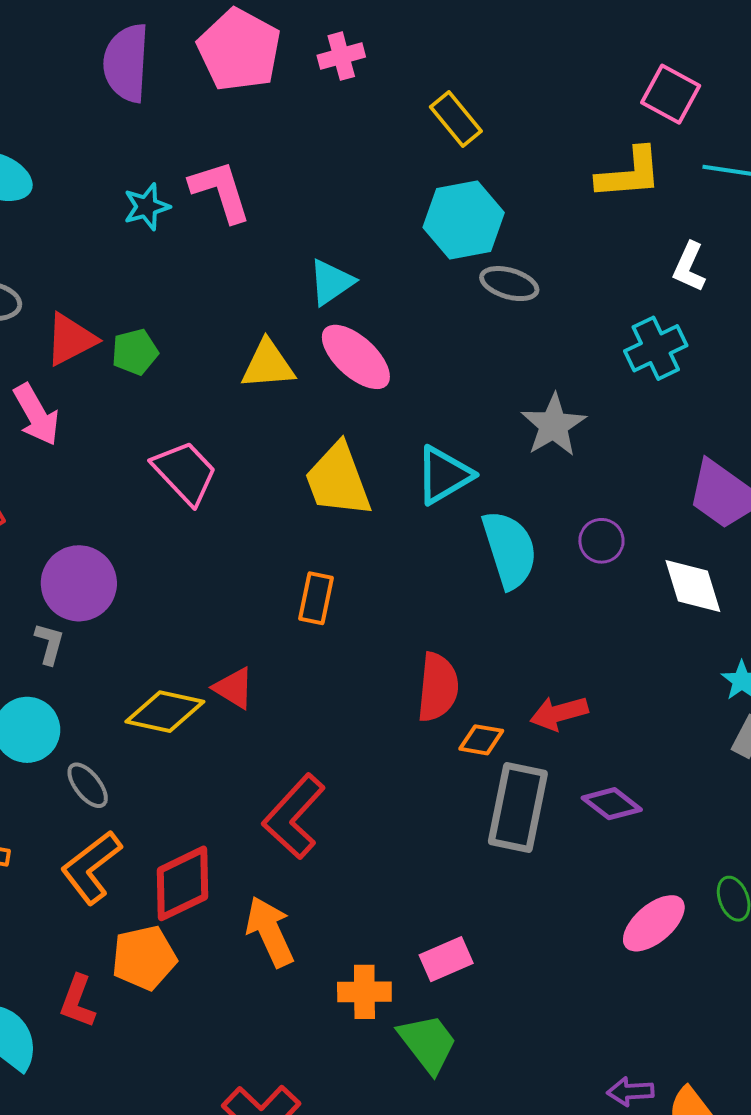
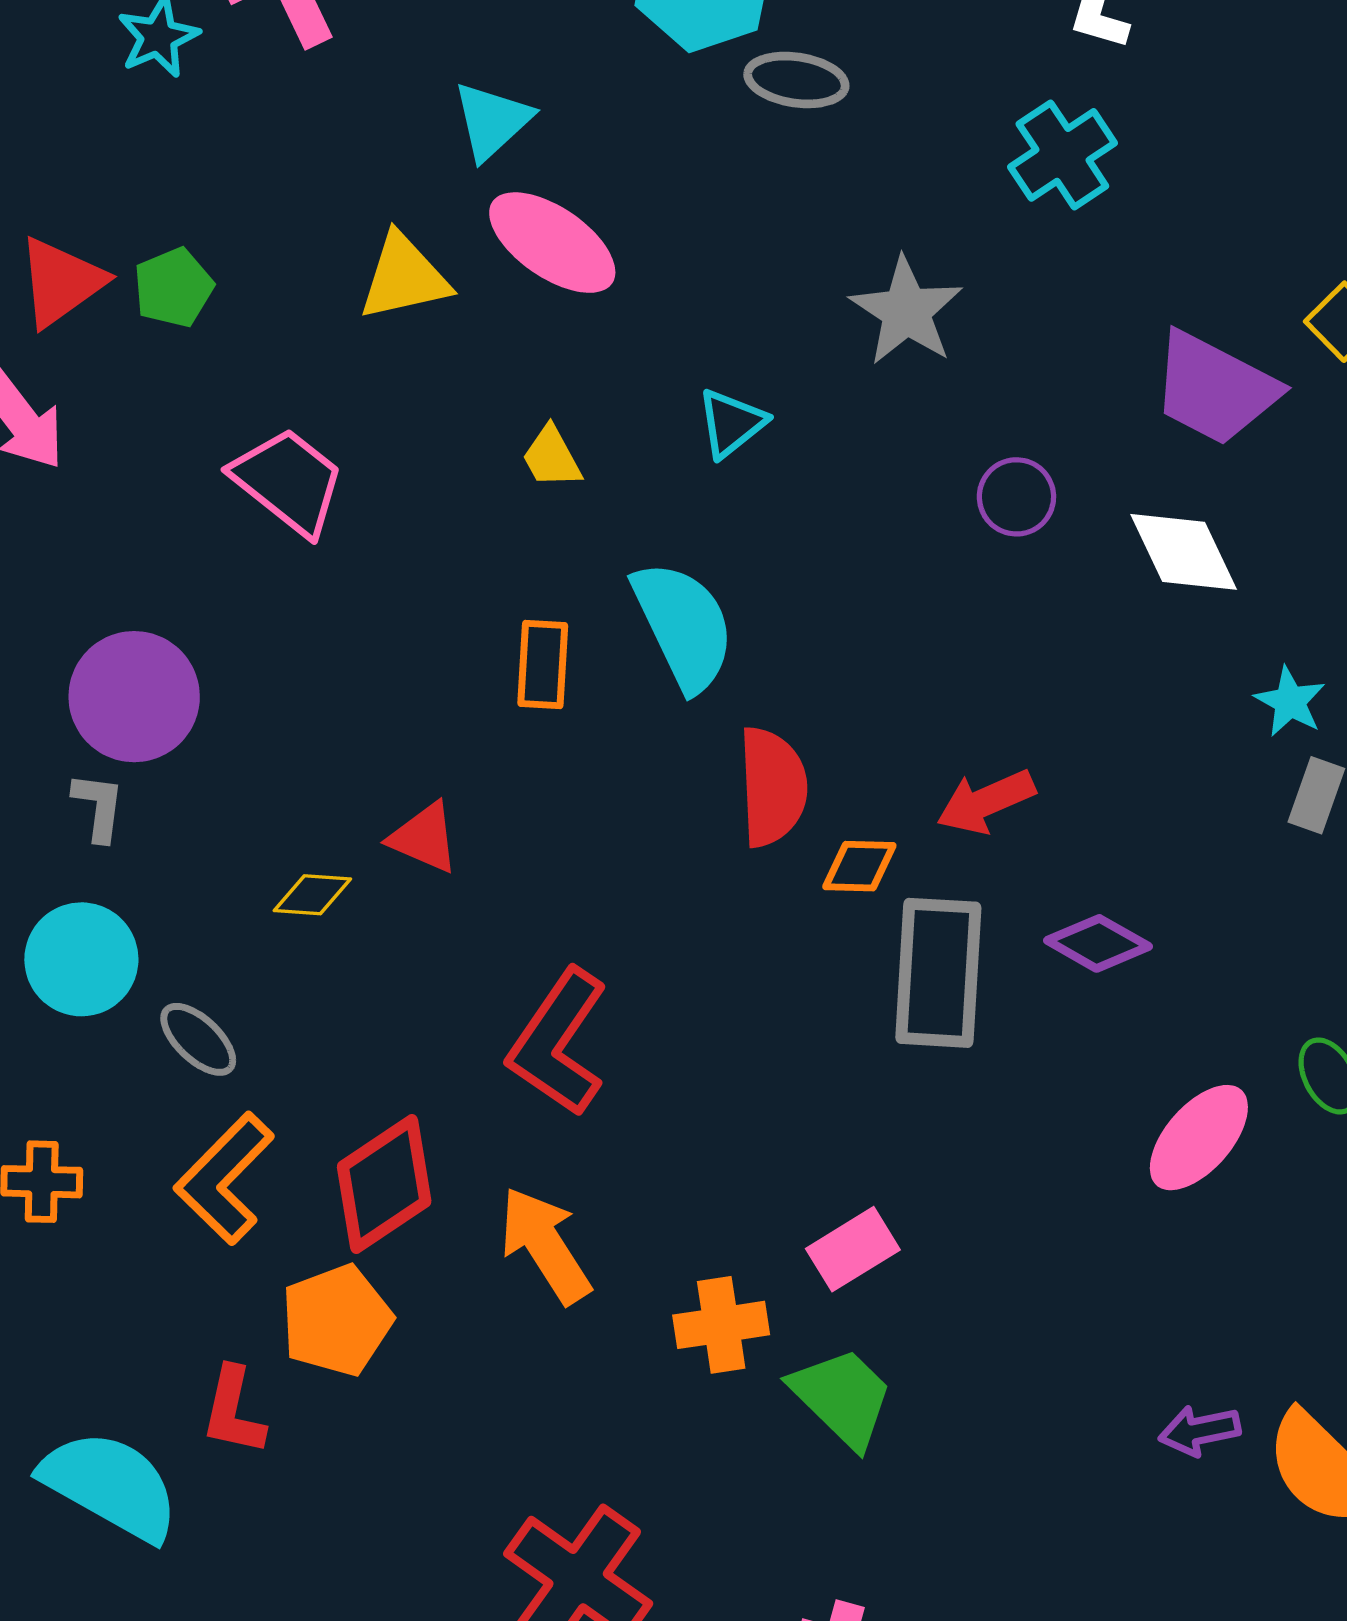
cyan triangle: (444, 475) -> (731, 423), size x0.7
yellow trapezoid: (338, 480) -> (552, 457), size x0.5
cyan semicircle: (510, 550) -> (684, 626), moved
yellow diamond: (165, 712) -> (312, 895), size x0.6

